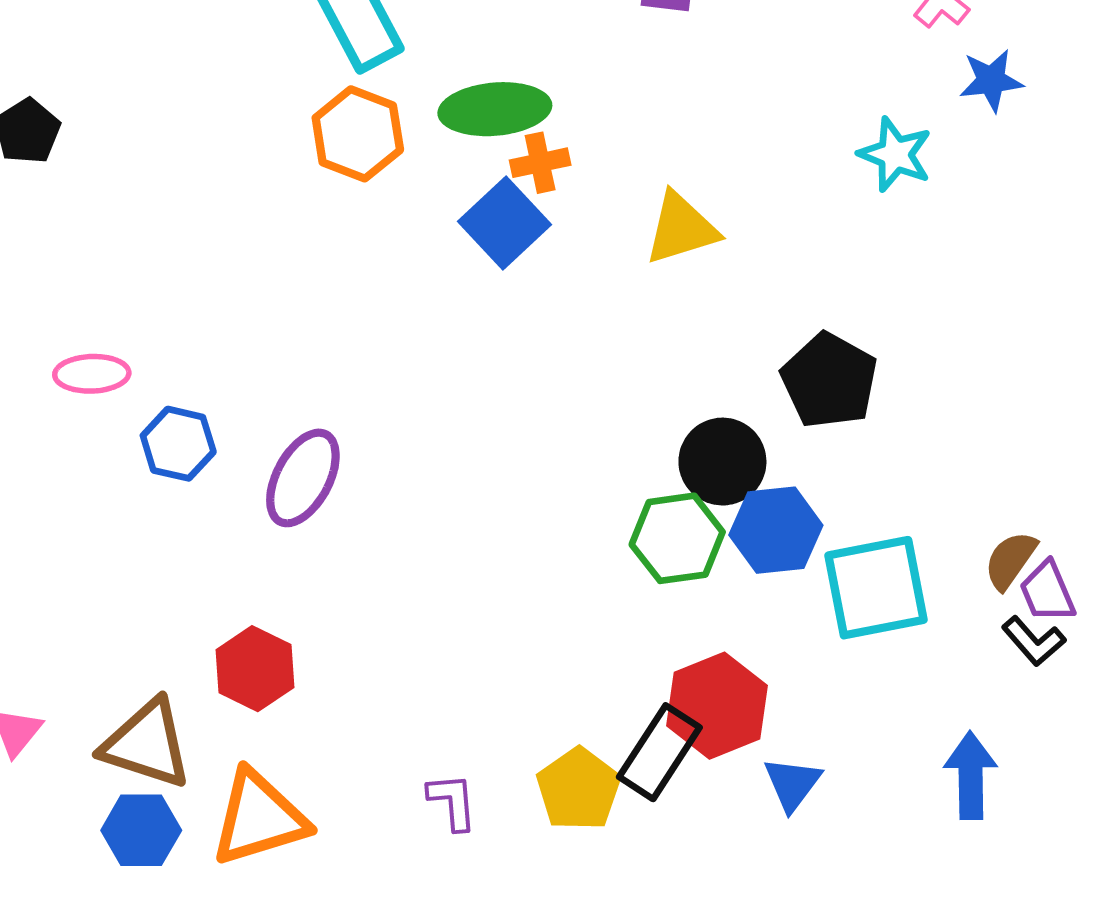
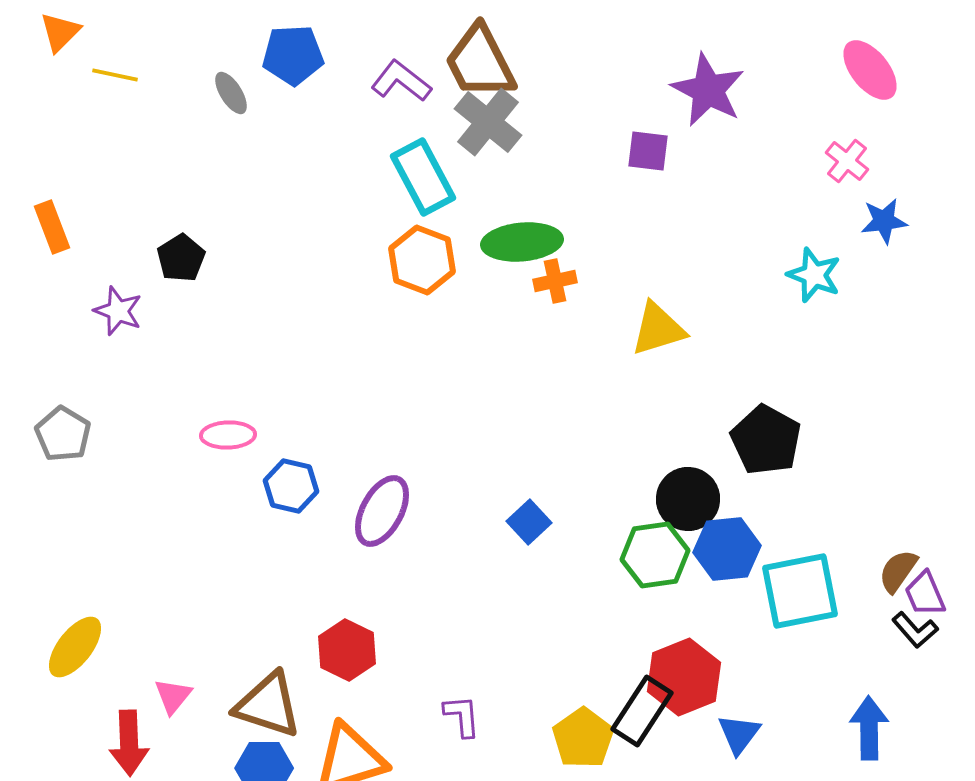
blue square: (504, 223) -> (529, 522), moved, size x0.7
purple L-shape: (452, 802) -> (462, 716), moved

